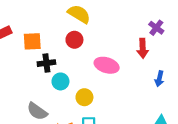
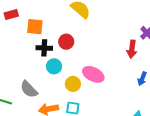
red circle: (74, 40) -> (66, 42), moved
pink ellipse: (107, 65) -> (93, 74), moved

